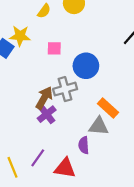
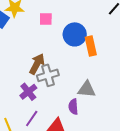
gray cross: (65, 89) -> (48, 75), moved
orange rectangle: (108, 108) -> (91, 46), moved, turned 36
purple cross: (47, 114) -> (28, 92), moved

